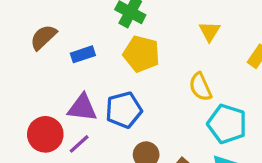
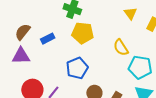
yellow triangle: (210, 31) -> (130, 13), moved
purple triangle: (82, 108) -> (21, 56), moved

